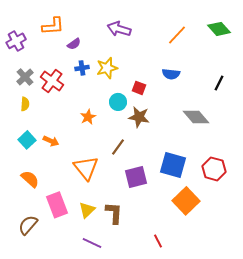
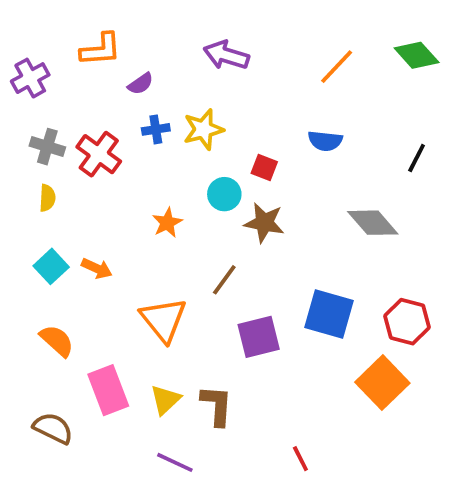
gray cross: (25, 77) -> (47, 147), turned -30
orange square: (186, 201) -> (382, 383), moved
brown semicircle: (28, 225) -> (53, 428), turned 75

